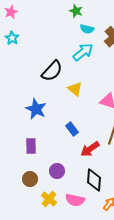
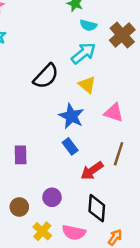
yellow triangle: (75, 89) -> (87, 85), moved
blue star: (36, 109) -> (71, 116), moved
purple rectangle: (31, 146) -> (21, 155), moved

